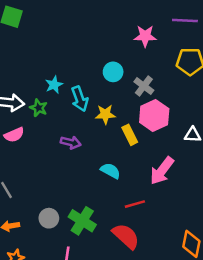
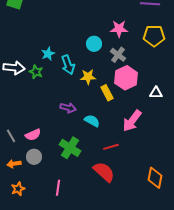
pink star: (145, 36) -> (119, 29), moved
pink semicircle: (14, 135) -> (33, 135), moved
purple arrow: (71, 142) -> (68, 108), moved
gray circle: (49, 218) -> (34, 157), moved
green cross: (82, 221) -> (70, 148), moved

